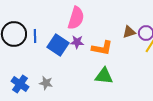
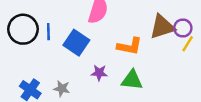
brown triangle: (129, 32) -> (162, 27), size x1.6
purple star: (77, 42) -> (99, 73), moved

